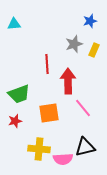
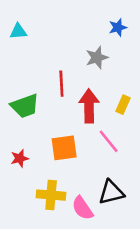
yellow rectangle: (94, 50) -> (123, 105), moved
green trapezoid: (19, 94) -> (25, 106), moved
pink semicircle: (63, 159) -> (82, 208), turned 60

